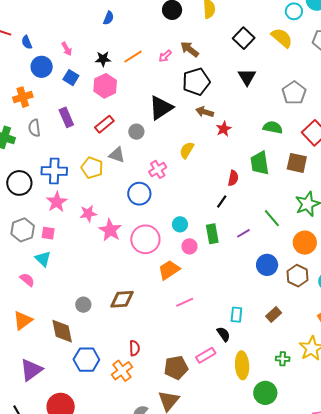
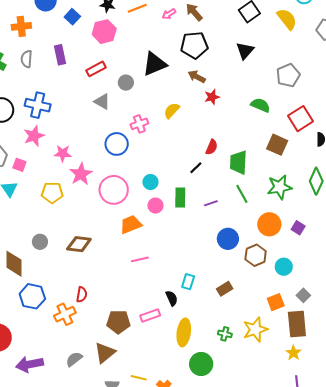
green trapezoid: (260, 163) -> (238, 162), moved
yellow pentagon: (92, 168) -> (52, 193), moved, turned -30

